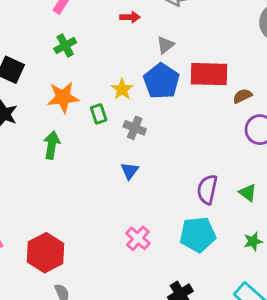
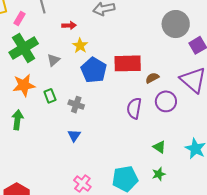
green cross: (65, 45) -> (24, 48), size x1.8
gray triangle: (165, 45) -> (54, 60), moved
yellow star: (122, 89) -> (80, 46), moved
purple semicircle: (207, 189) -> (134, 108), moved
green star: (253, 241) -> (159, 174), moved

